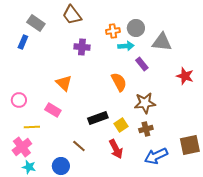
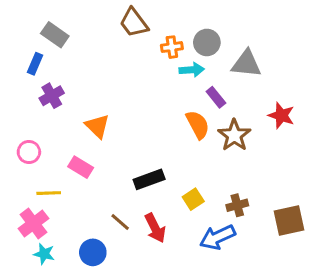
brown trapezoid: (72, 15) -> (134, 23), moved
purple cross: (82, 47) -> (52, 96), moved, turned -35
orange semicircle: (119, 82) -> (198, 125), moved
brown star: (145, 103) -> (234, 135), moved, turned -30
yellow square: (121, 125) -> (193, 199), moved
brown cross: (146, 129) -> (237, 205), moved
red arrow: (116, 149) -> (155, 228), moved
blue arrow: (156, 156) -> (218, 237), moved

